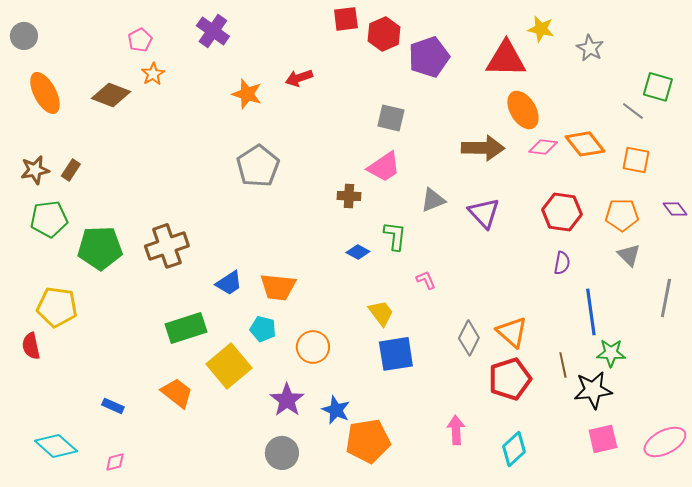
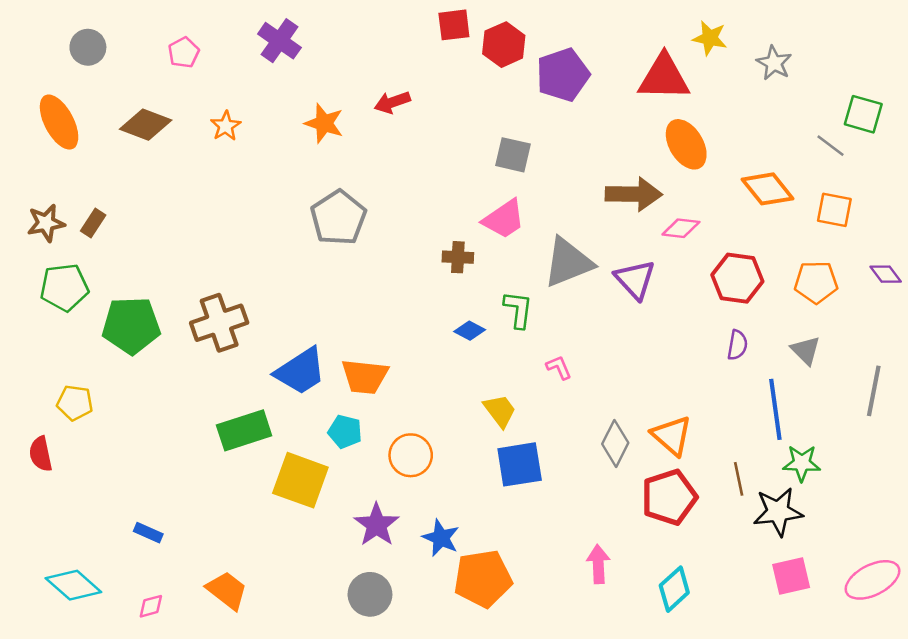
gray circle: (24, 36) -> (88, 47), moved
orange star: (153, 74) -> (226, 126), moved
pink diamond: (543, 147) -> (681, 228), moved
gray triangle: (433, 200) -> (568, 262), size x1.6
gray triangle: (629, 255) -> (806, 350), moved
blue trapezoid: (229, 283) -> (300, 371), size x1.5
yellow pentagon: (57, 307) -> (75, 403), size x0.7
yellow square: (229, 366) -> (300, 480), turned -30
orange trapezoid: (177, 393) -> (227, 590), moved

